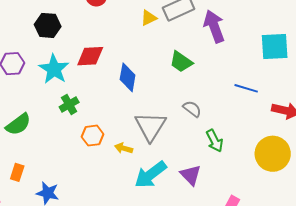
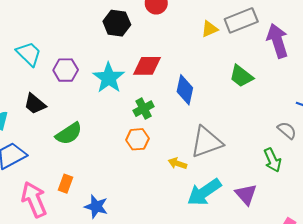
black hexagon: (48, 25) -> (117, 23), moved
green cross: (69, 105) -> (144, 109), moved
gray semicircle: (192, 109) -> (287, 130), moved
gray triangle: (151, 126) -> (207, 142), turned 36
orange hexagon: (93, 136) -> (137, 139), moved

